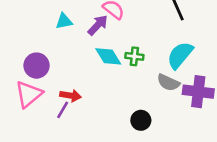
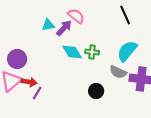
cyan triangle: (64, 21) -> (48, 25), moved
red arrow: (70, 96) -> (29, 82), moved
black circle: (141, 120) -> (96, 91), moved

